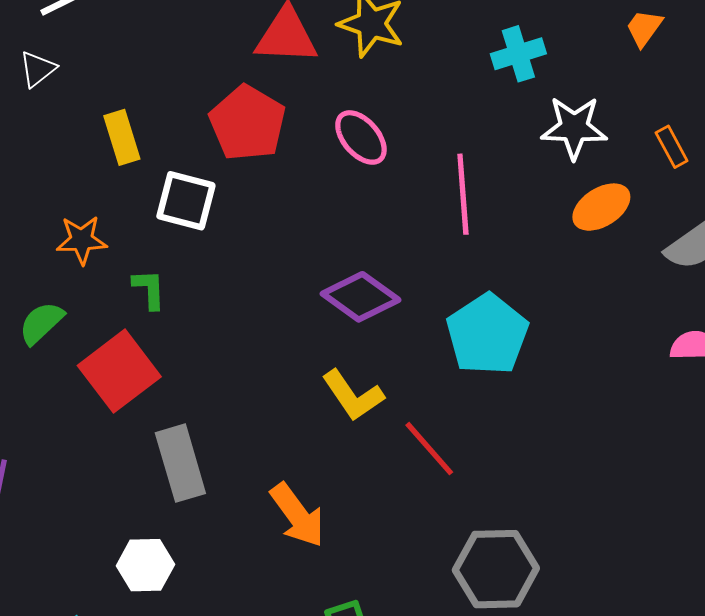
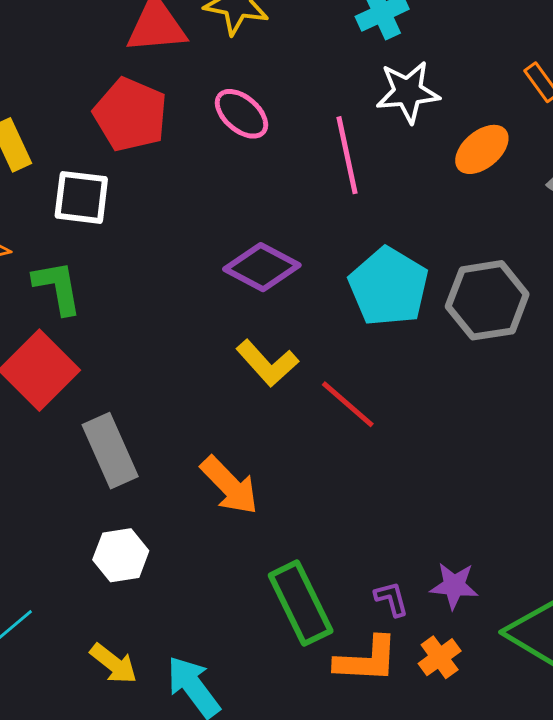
white star: (574, 128) -> (408, 92), moved
green L-shape: (149, 289) -> (57, 287), size x1.4
white hexagon: (145, 565) -> (121, 555), moved
gray hexagon: (496, 569) -> (487, 300), moved

